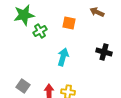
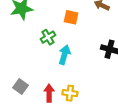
green cross: (40, 31) -> (48, 37), moved

